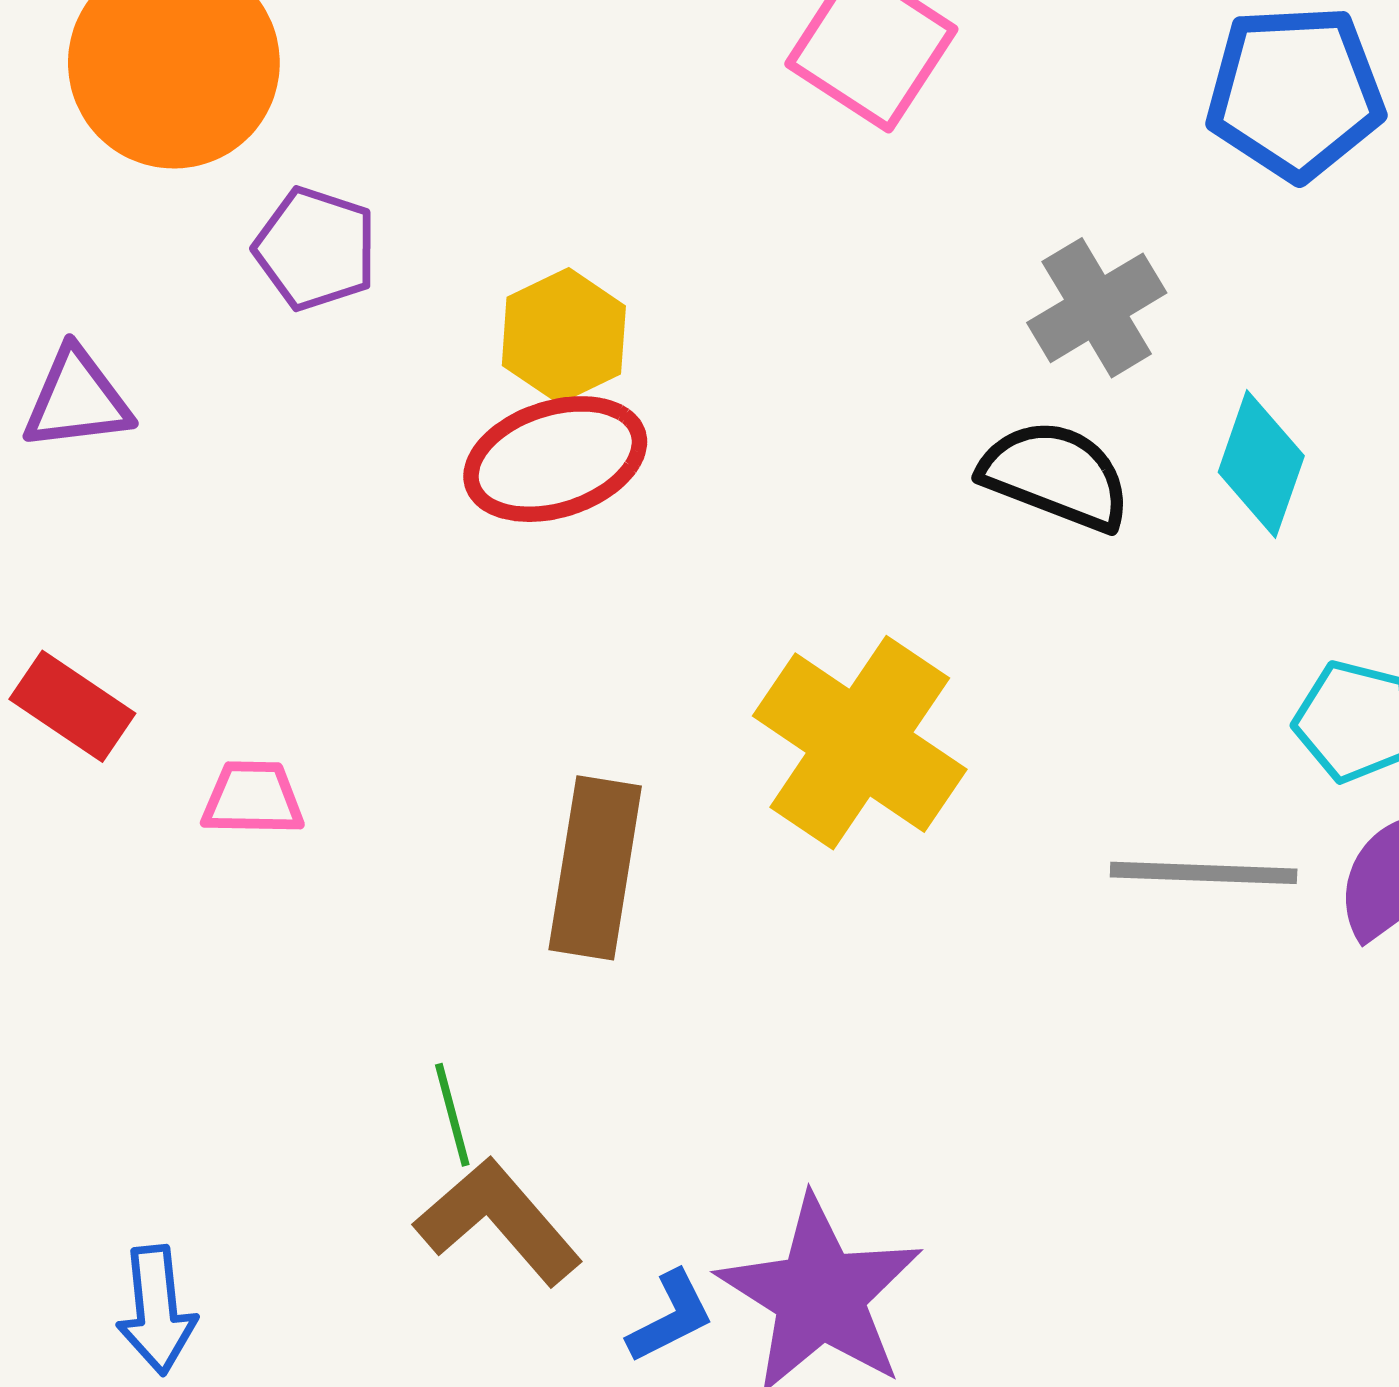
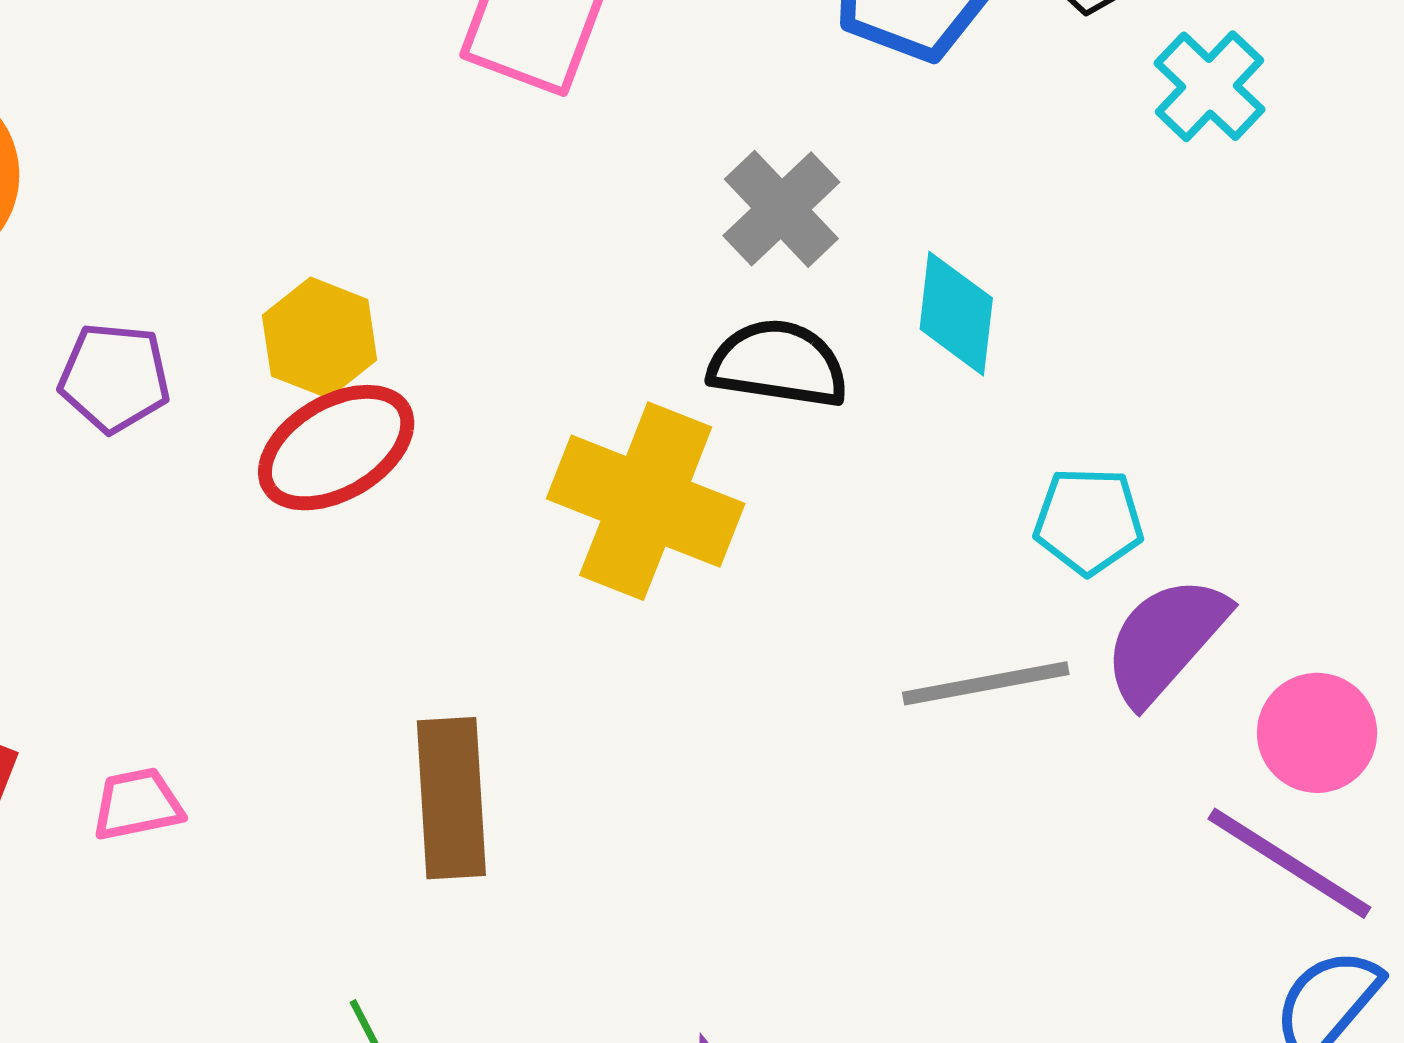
purple pentagon: (316, 249) -> (114, 378), moved
yellow cross: (860, 743) -> (646, 501), moved

